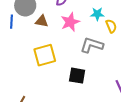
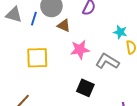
pink star: (70, 22) -> (80, 50), moved
yellow square: (45, 55) -> (37, 58), moved

